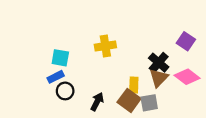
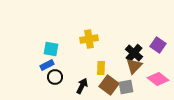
purple square: (186, 41) -> (158, 45), moved
pink diamond: (187, 77) -> (158, 79), moved
yellow rectangle: (134, 85) -> (101, 68), moved

